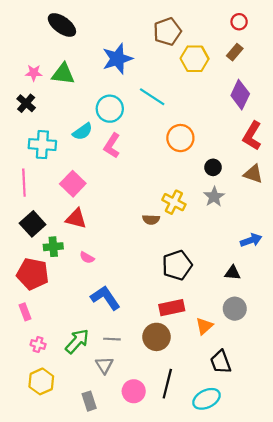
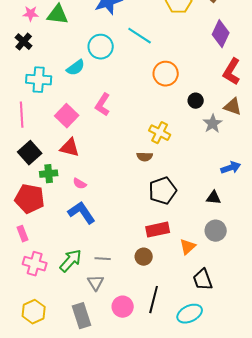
pink L-shape: (112, 146) -> (103, 105), moved
gray star: (214, 197) -> (213, 124), moved
brown semicircle: (151, 220) -> (145, 157), moved
blue L-shape: (105, 298) -> (82, 213), moved
brown circle: (156, 337) -> (144, 257), size x0.7
pink cross: (38, 345) -> (35, 264), size x1.6
yellow hexagon: (41, 381) -> (34, 312), moved
gray rectangle: (89, 401) -> (82, 316), size x1.4

